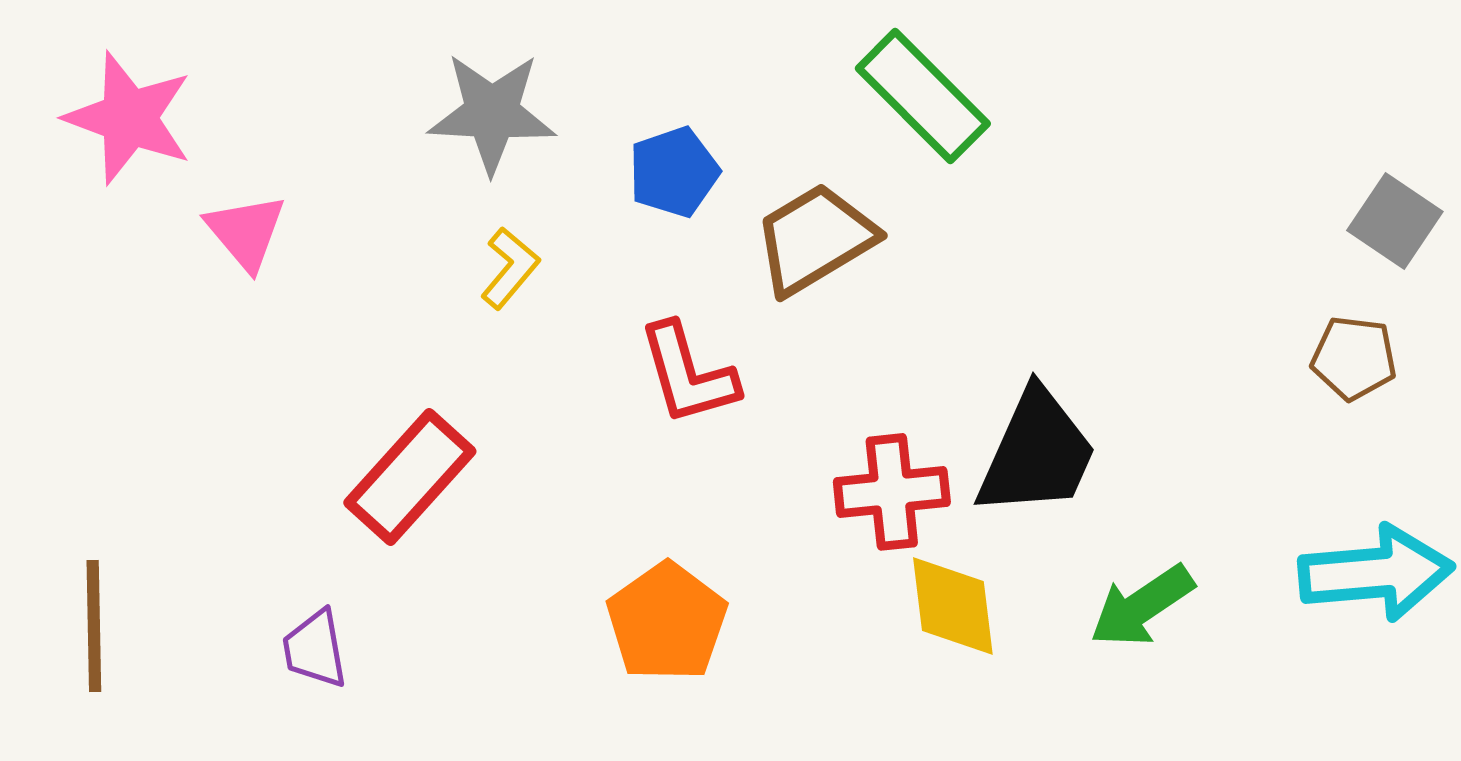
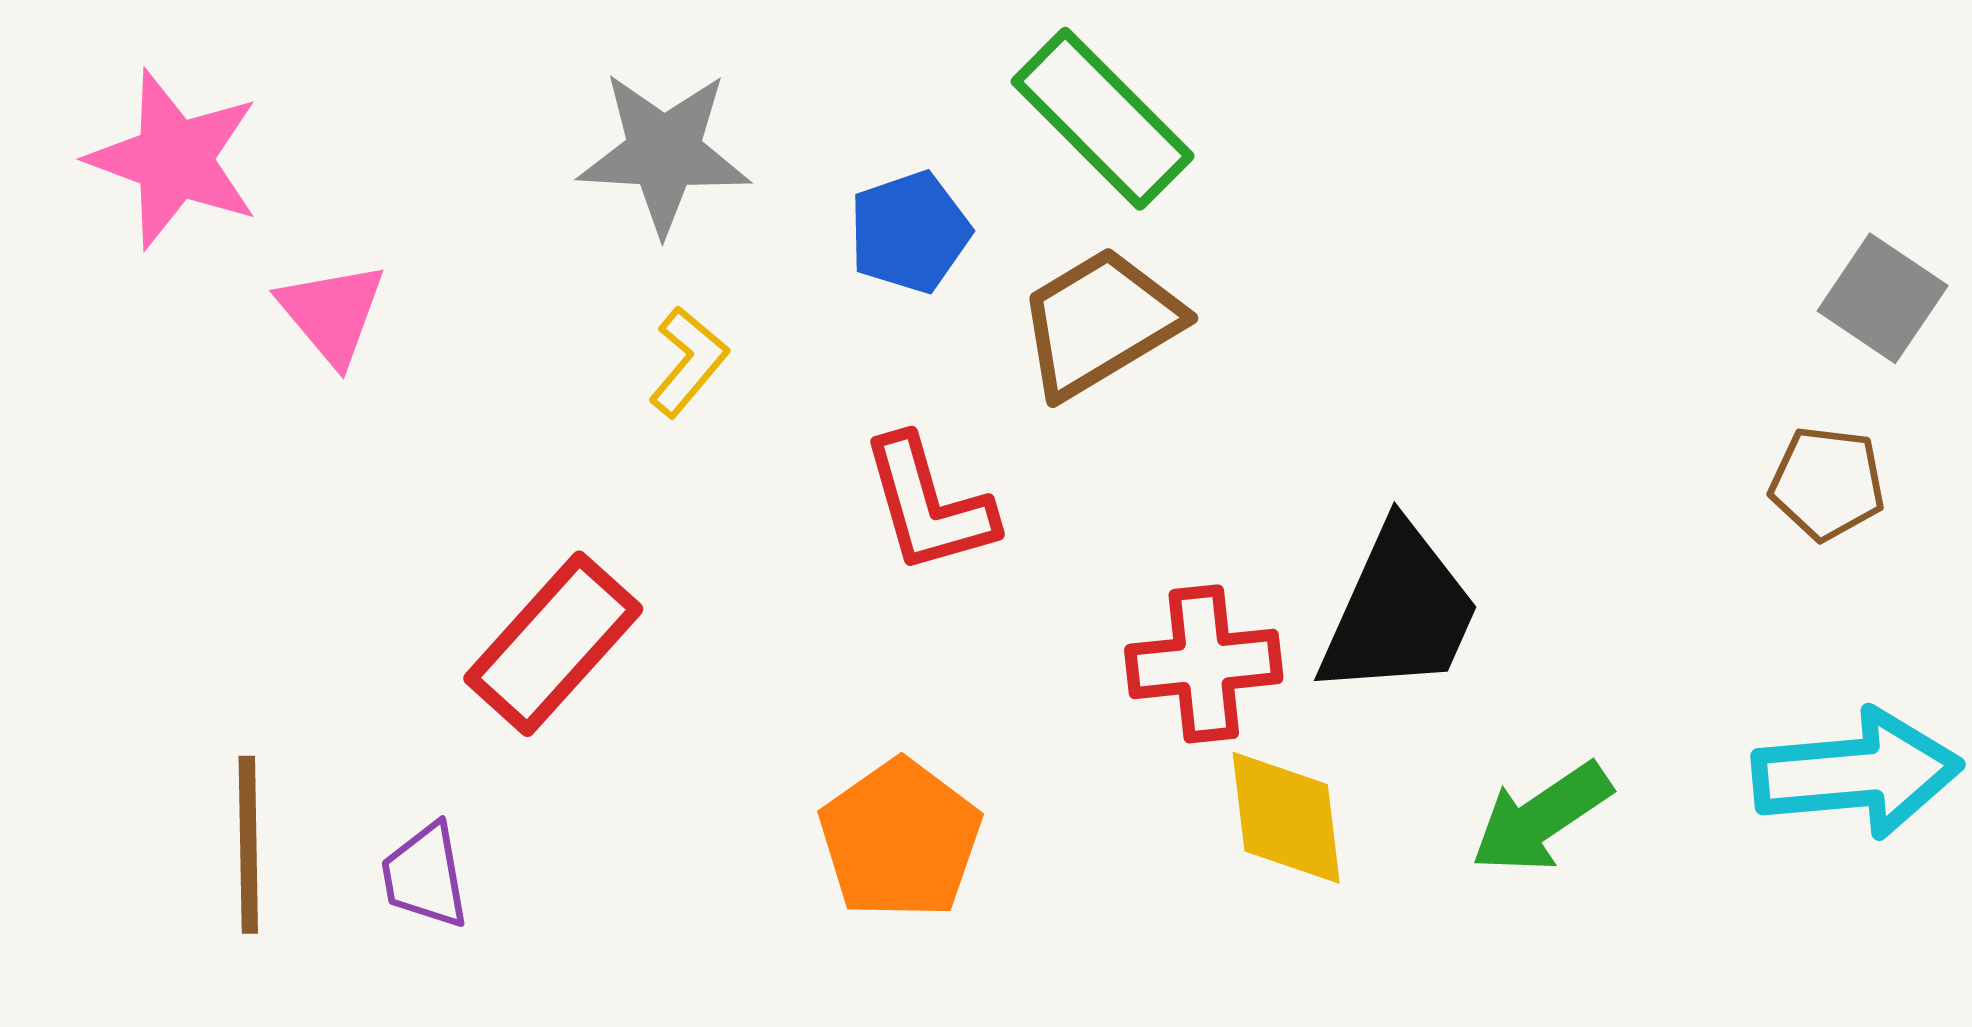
green rectangle: (923, 96) -> (1103, 119), moved
brown line: (94, 626) -> (248, 845), moved

